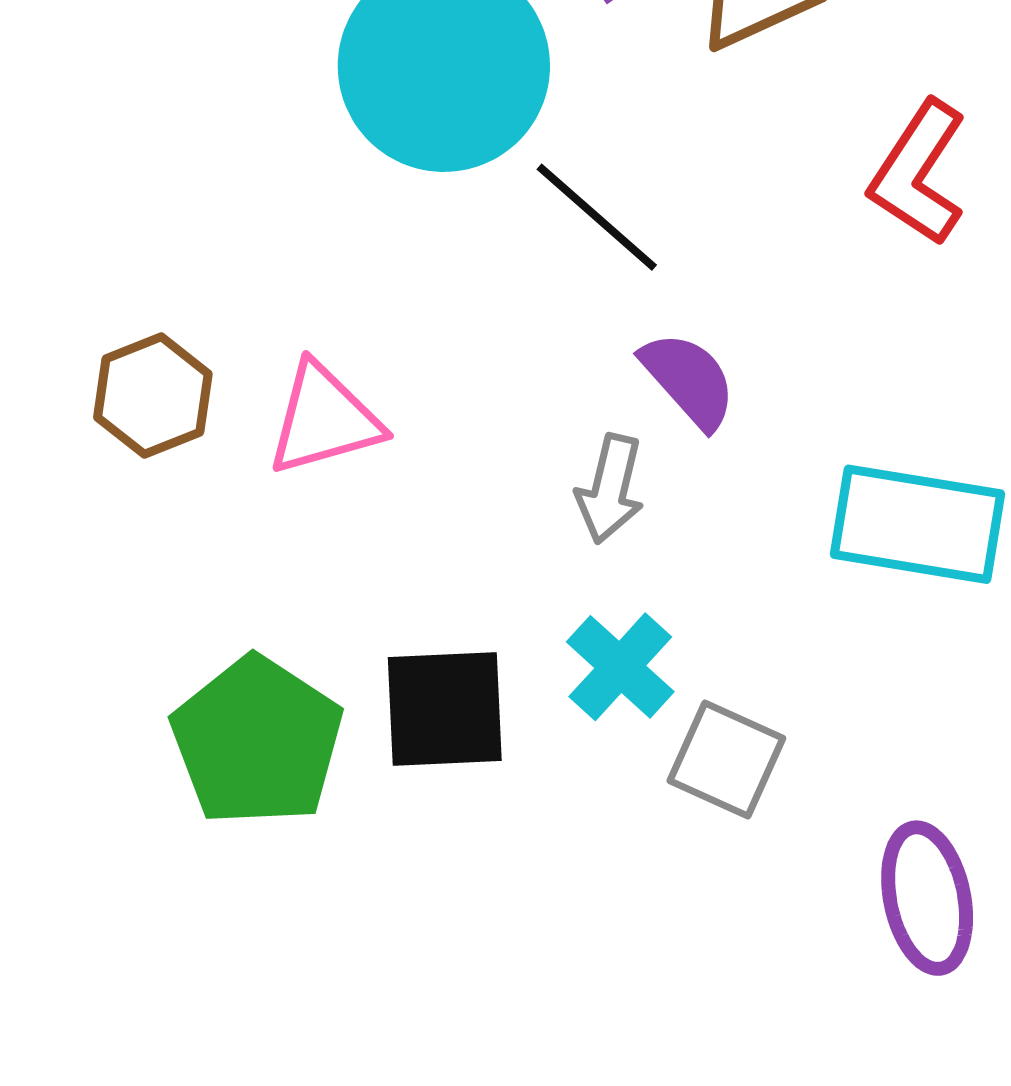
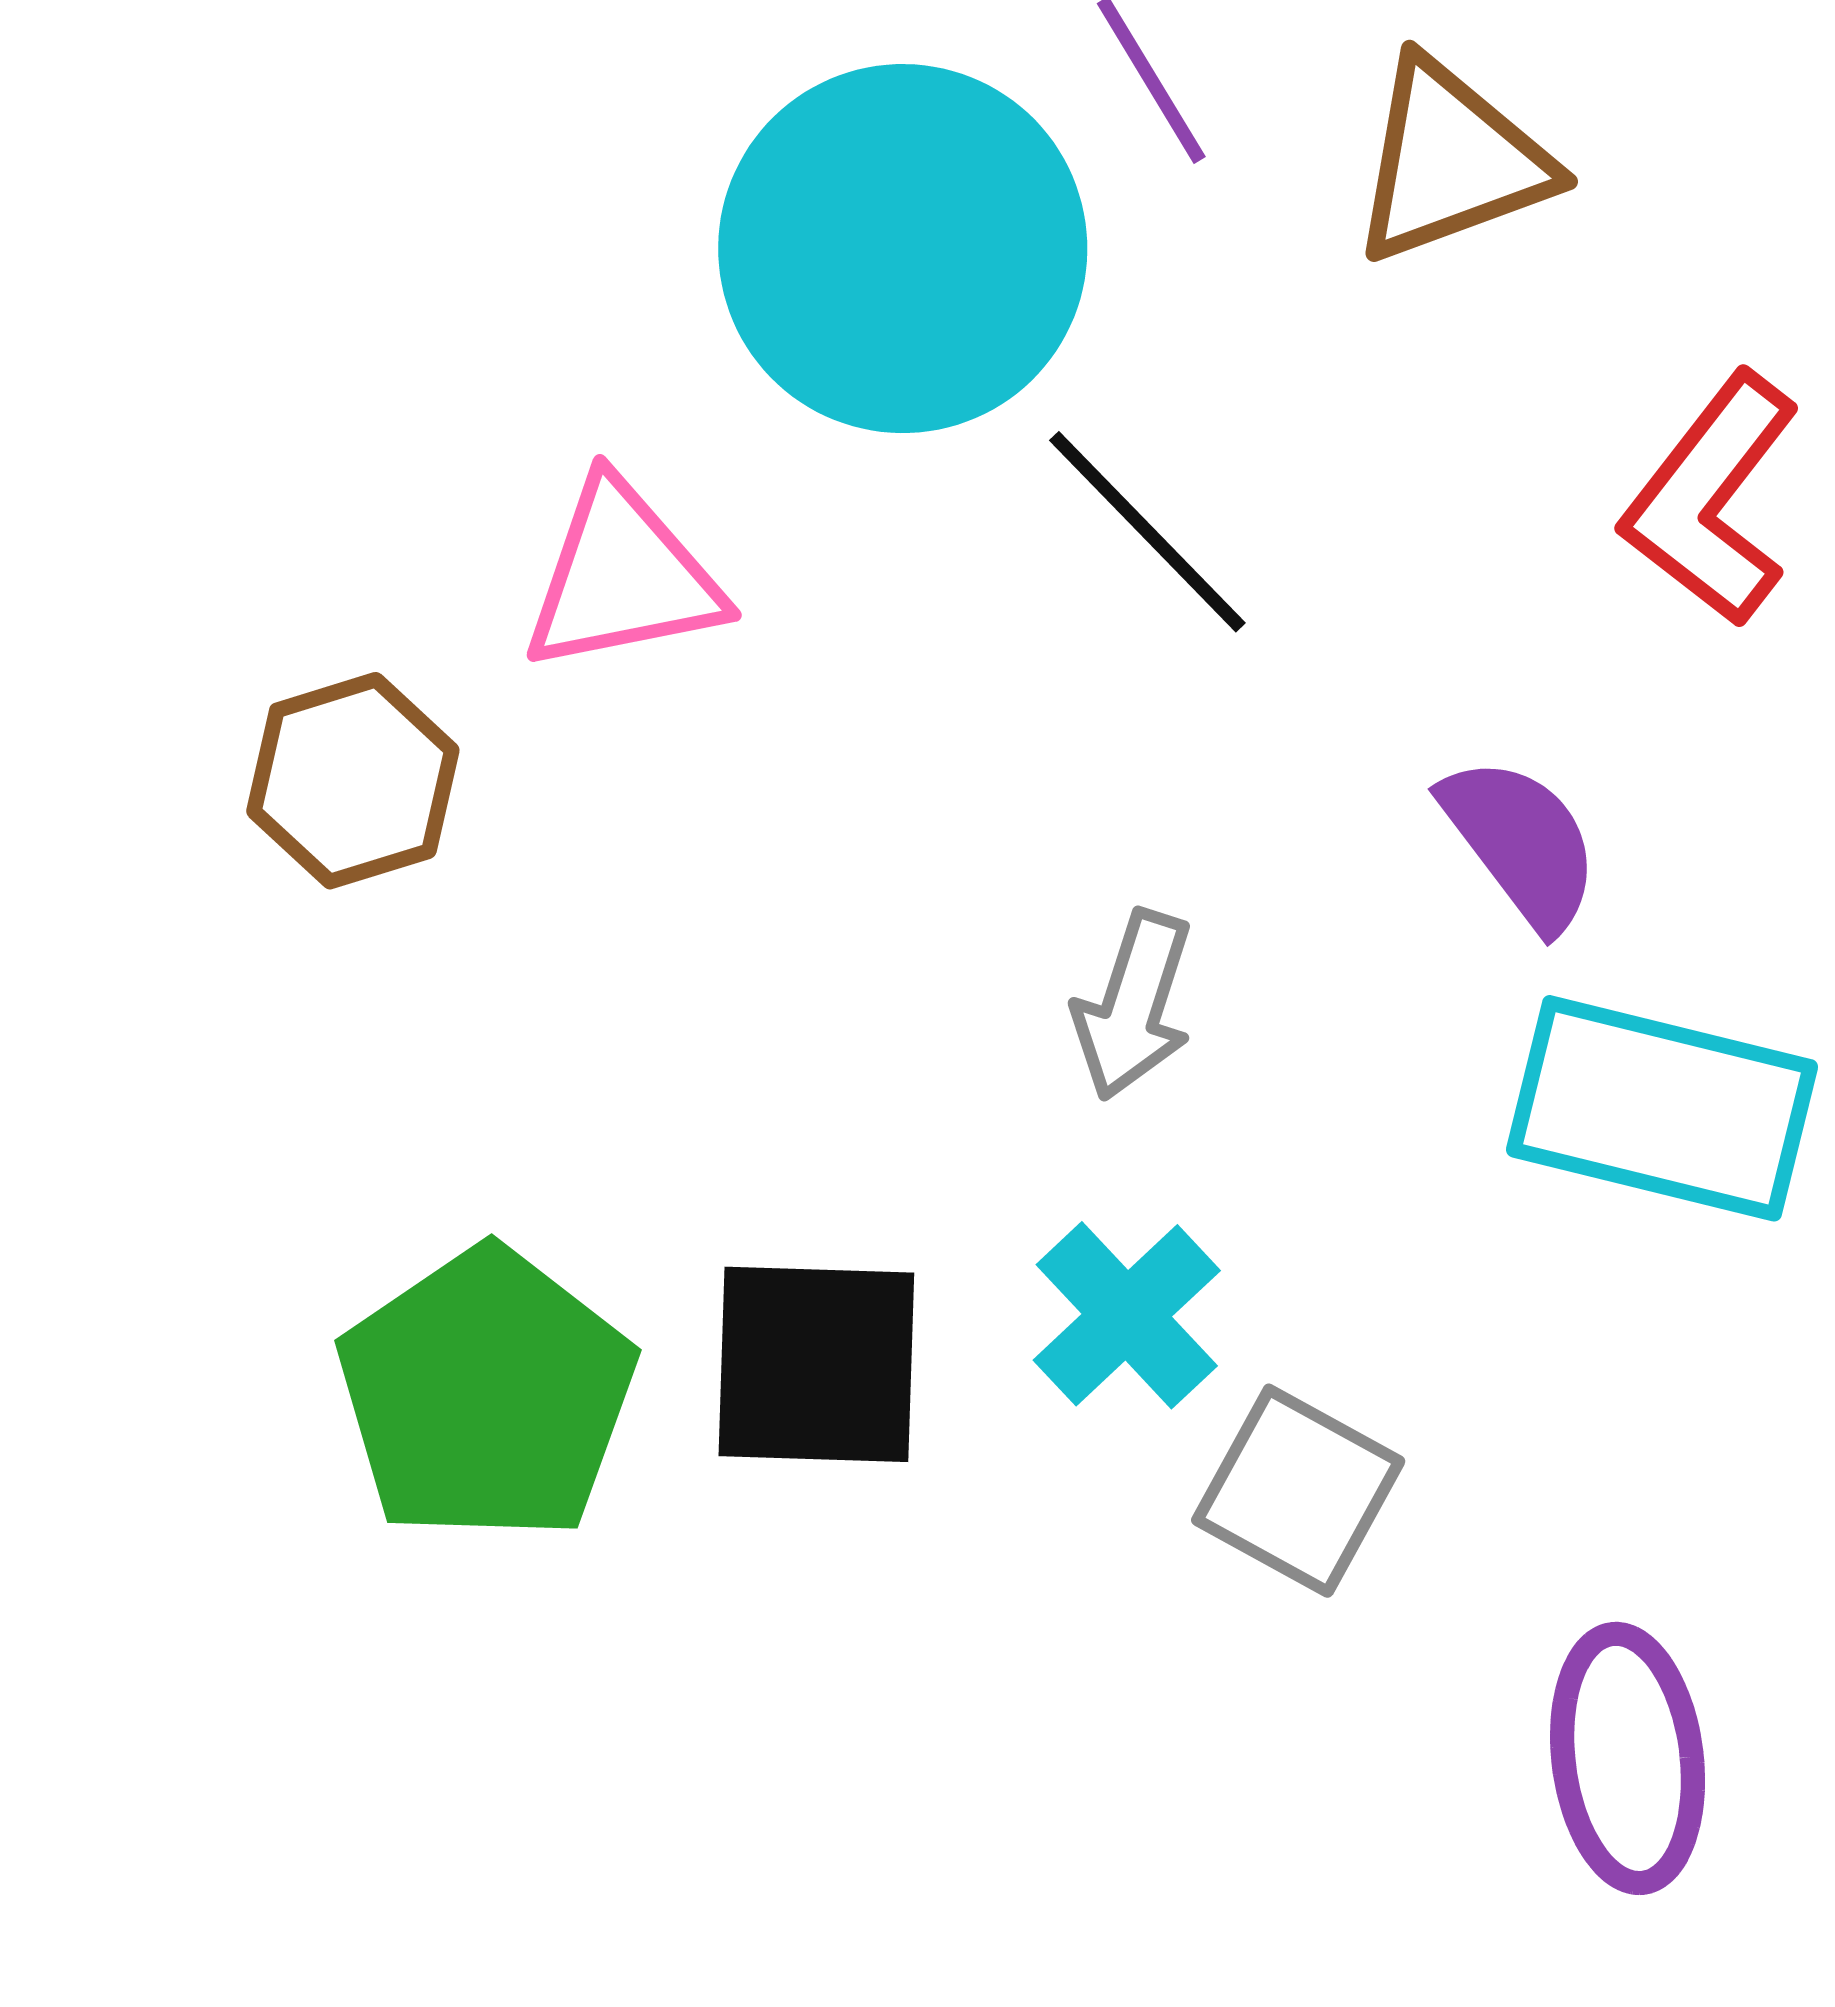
purple semicircle: (689, 380) -> (1521, 843), moved
pink triangle: (324, 419) -> (623, 577), moved

